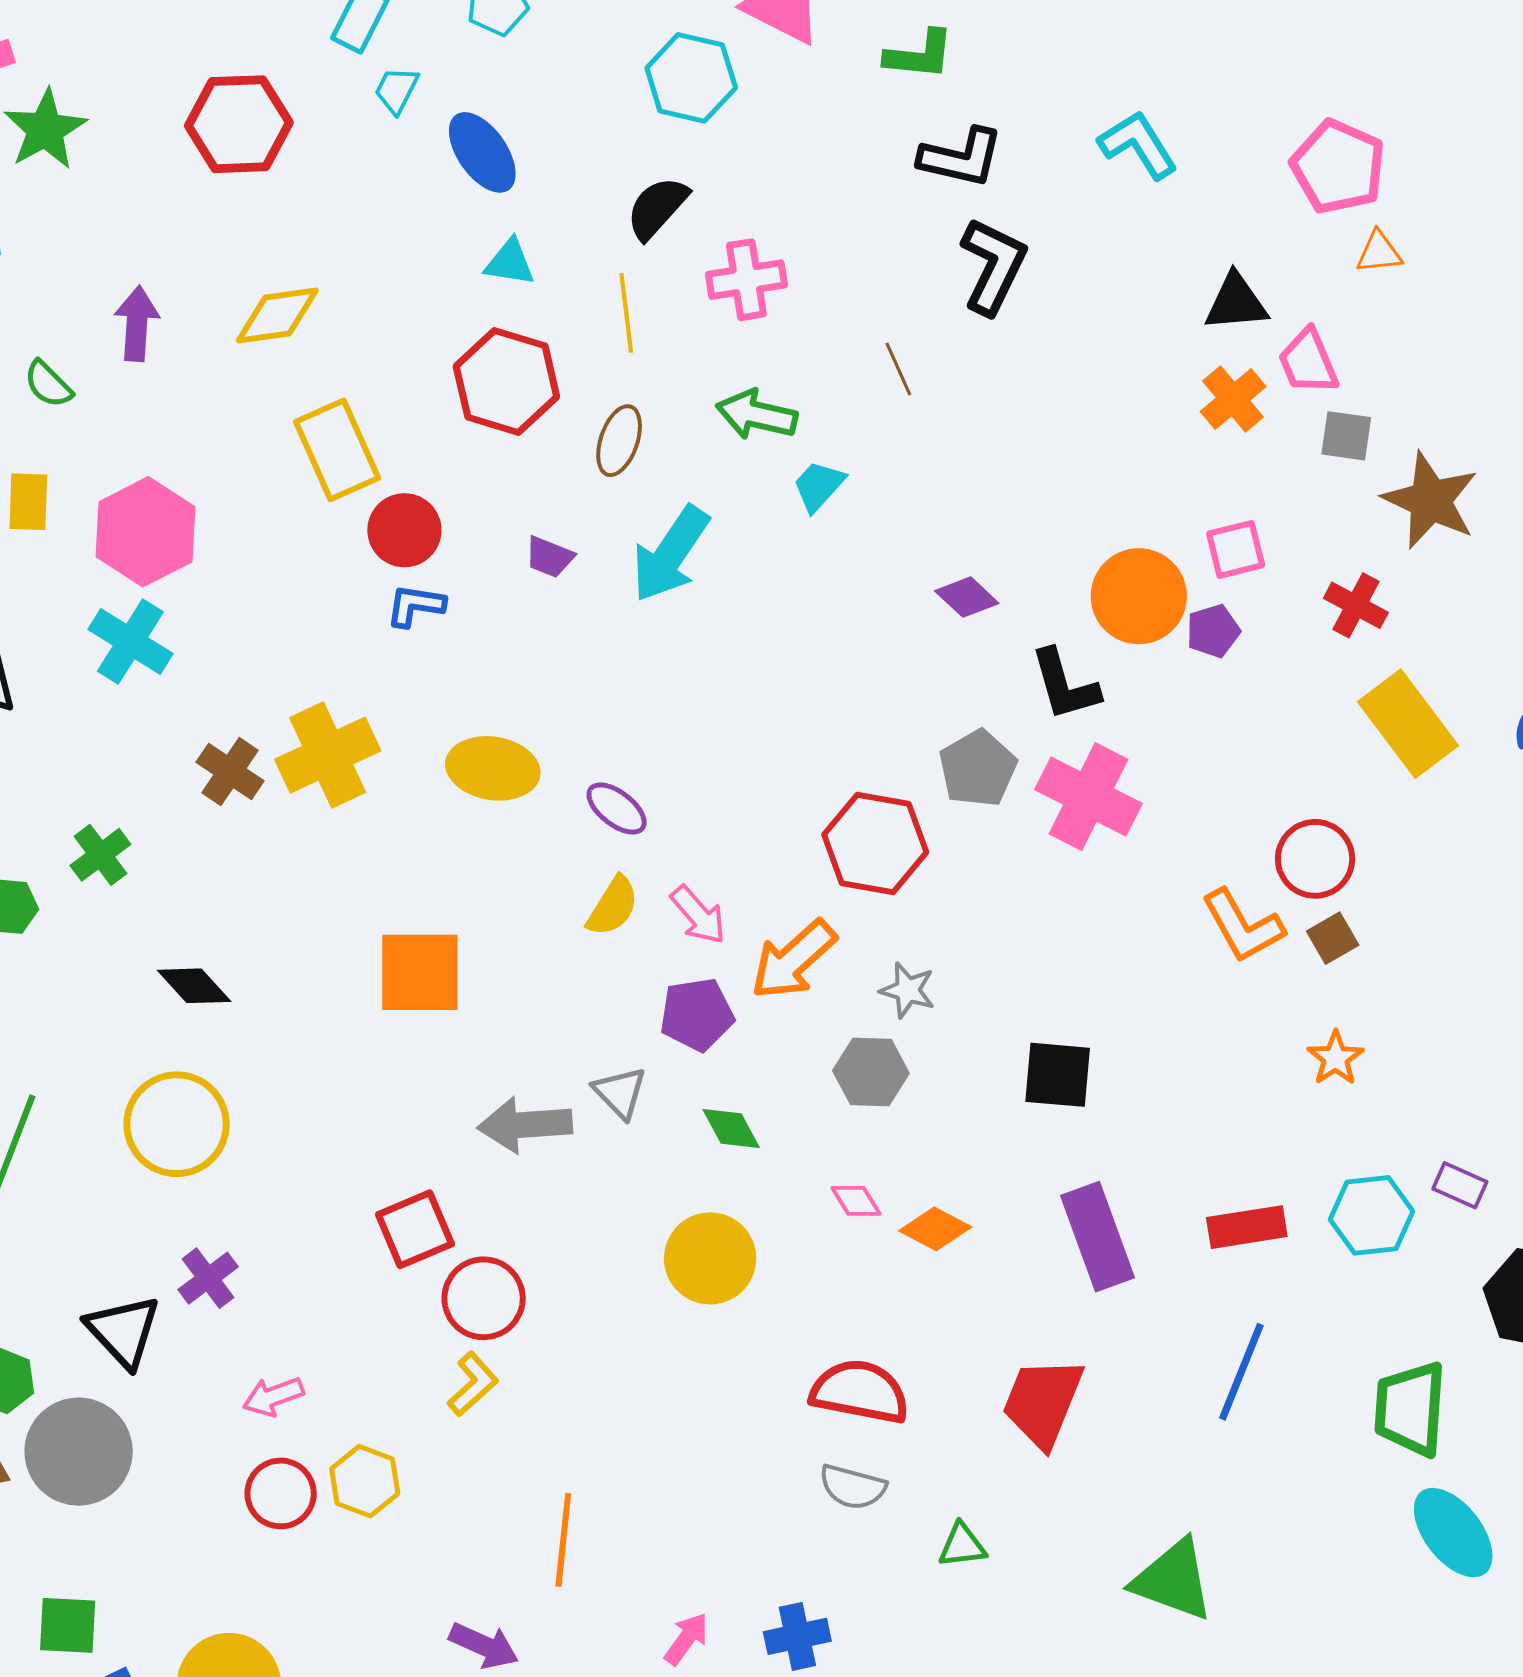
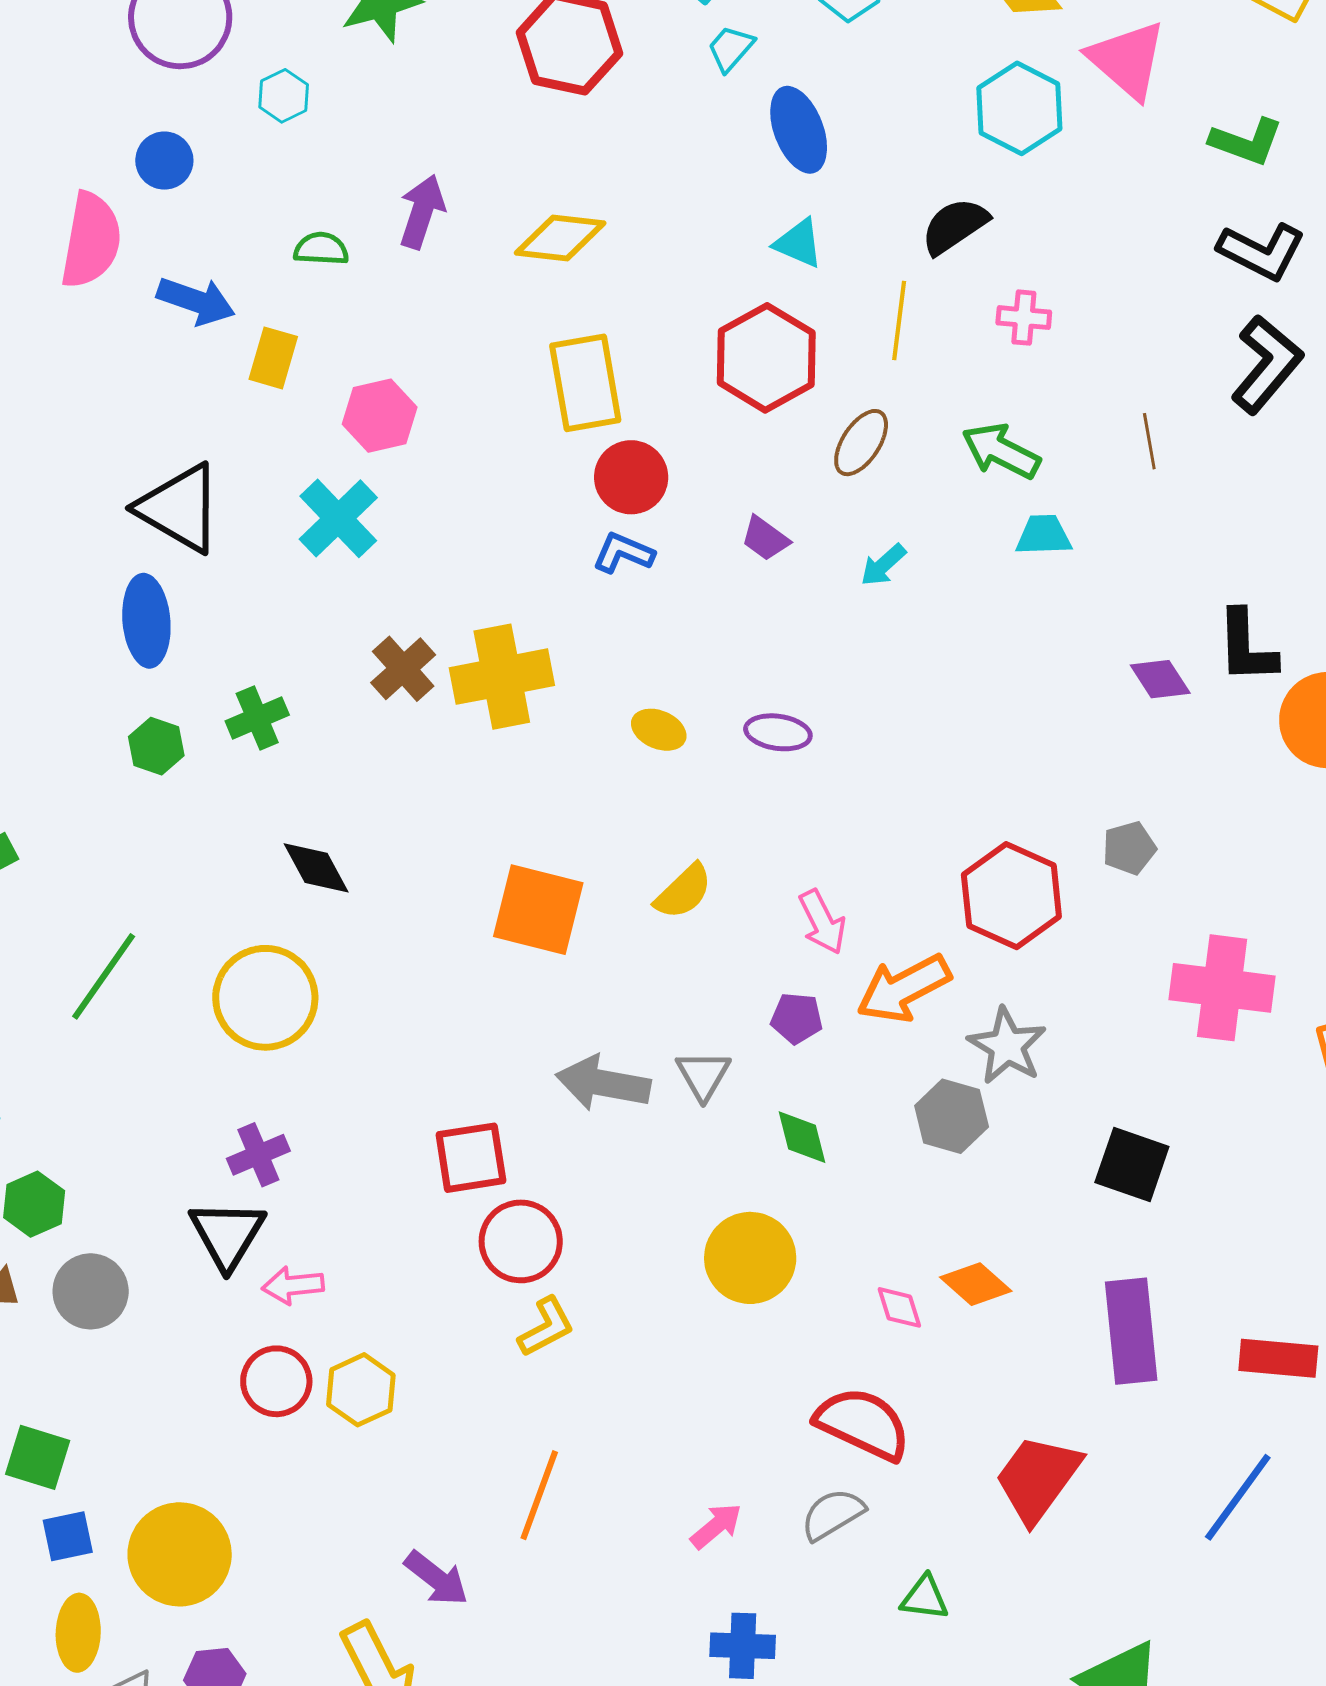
pink cross: (746, 280) -> (1024, 318), size x0.7
green semicircle: (48, 384) -> (321, 249), turned 124
cyan trapezoid: (819, 486) -> (1044, 535), turned 32
pink hexagon: (145, 532) -> (380, 416), size x0.7
cyan arrow: (670, 554) -> (883, 565), size x0.5
black L-shape: (1065, 685) -> (1246, 647), moved
yellow ellipse: (493, 768) -> (659, 730), size x0.6
gray pentagon: (978, 769) -> (1129, 848), size x0.7
pink cross: (1089, 797) -> (1222, 988), moved, turned -34
purple ellipse: (617, 809) -> (778, 732), moved, turned -44
yellow semicircle: (613, 906) -> (683, 892), moved
gray star: (908, 990) -> (1007, 1046), size x1.4
purple pentagon: (697, 1014) -> (797, 1018), size x0.7
pink diamond: (856, 1201) -> (899, 1307), moved
black triangle: (123, 1331) -> (227, 1234), moved
yellow L-shape: (473, 1384) -> (546, 1327), moved
gray circle: (79, 1452) -> (91, 1291), size x0.7
gray semicircle: (853, 1487) -> (833, 1514), turned 120
pink arrow: (686, 1639) -> (716, 1526), moved

